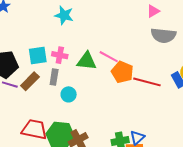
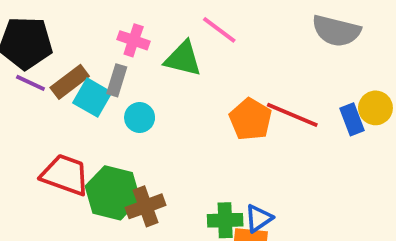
cyan square: (38, 55) -> (92, 98), moved, turned 30
pink line: (109, 57) -> (219, 30), moved
orange pentagon: (122, 72) -> (251, 119), moved

